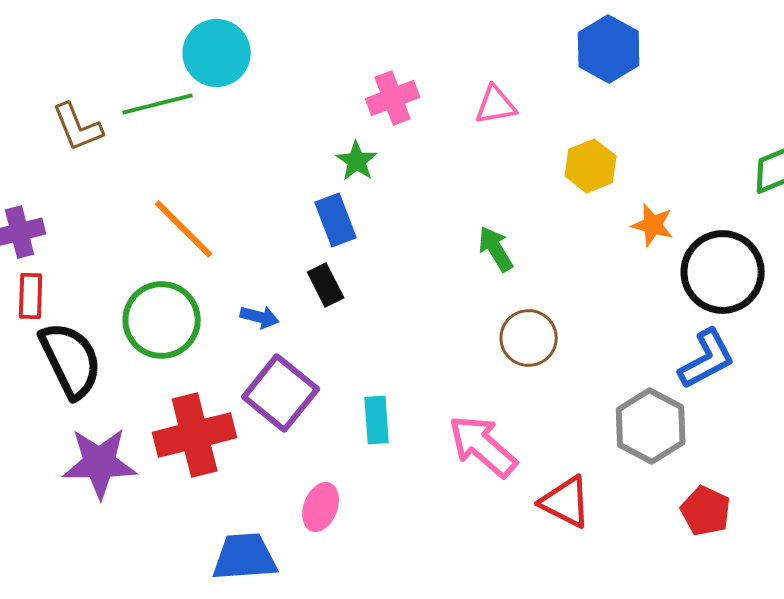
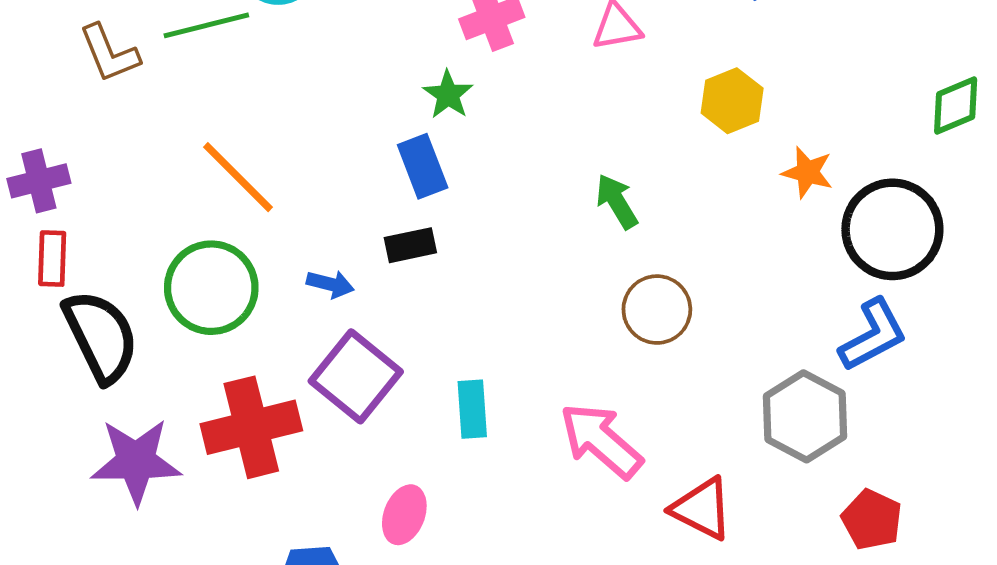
black rectangle: (326, 285) -> (410, 245), turned -75

